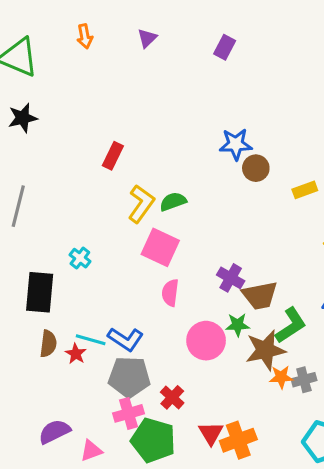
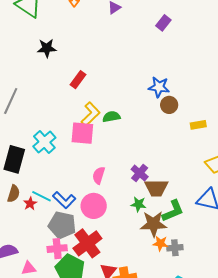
black star: (23, 118) -> (47, 48), moved
pink square: (160, 247) -> (82, 133), moved, turned -30
cyan cross: (80, 258) -> (44, 142), size x1.6
pink circle: (206, 341) -> (94, 206), moved
red cross: (172, 397) -> (87, 243), size x1.8

